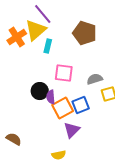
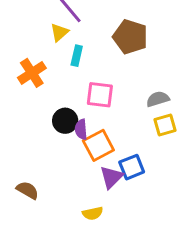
yellow triangle: (36, 30) -> (59, 32), size x0.6
orange cross: (17, 37) -> (32, 73), moved
gray semicircle: (95, 79) -> (158, 99), moved
blue square: (81, 105) -> (132, 167), moved

